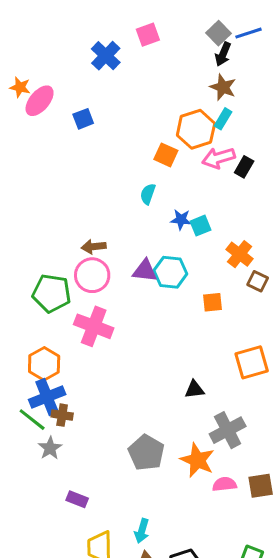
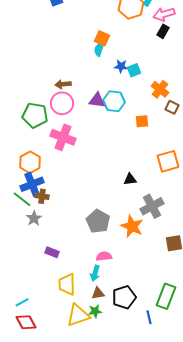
orange square: (166, 155) -> (102, 38), moved
pink arrow: (218, 158) -> (164, 14), moved
pink semicircle: (225, 484) -> (104, 256), moved

